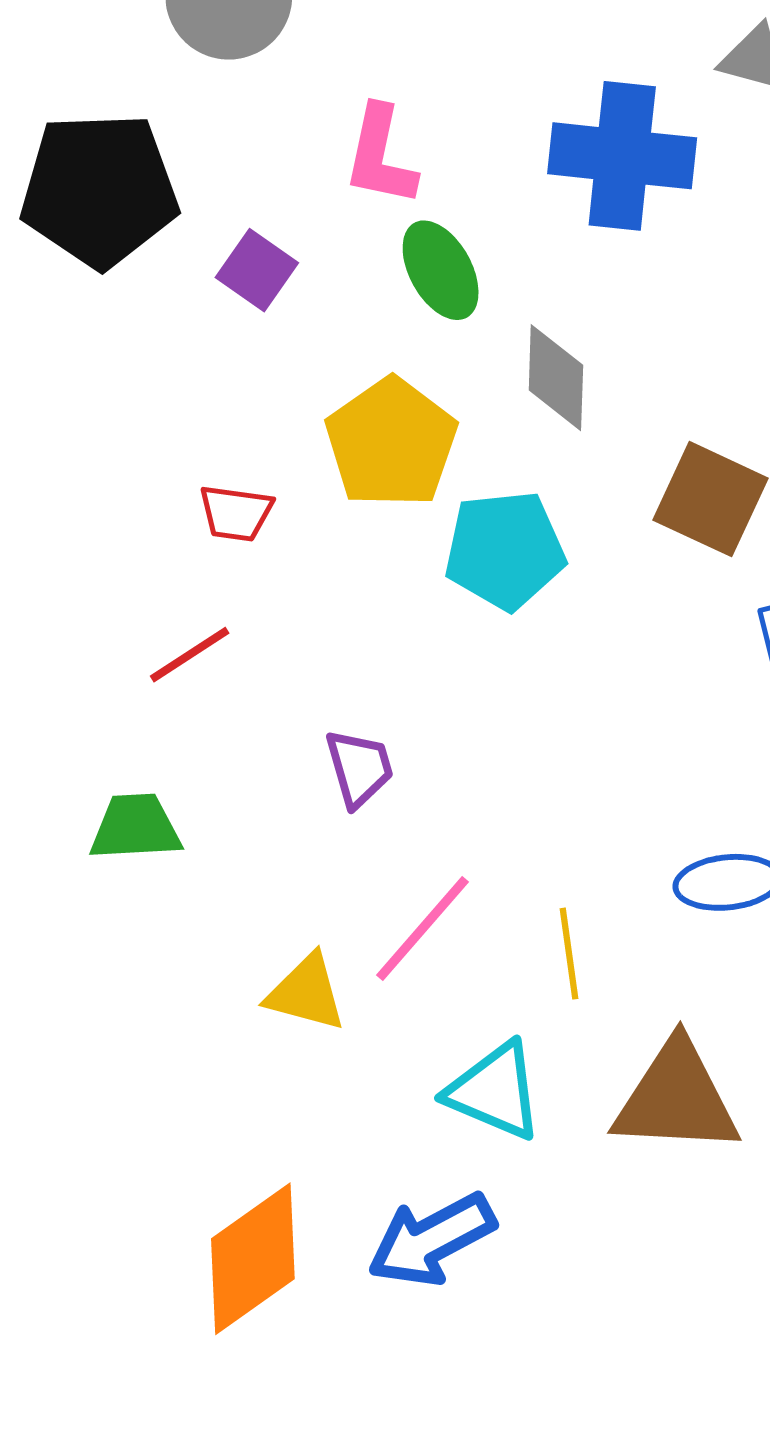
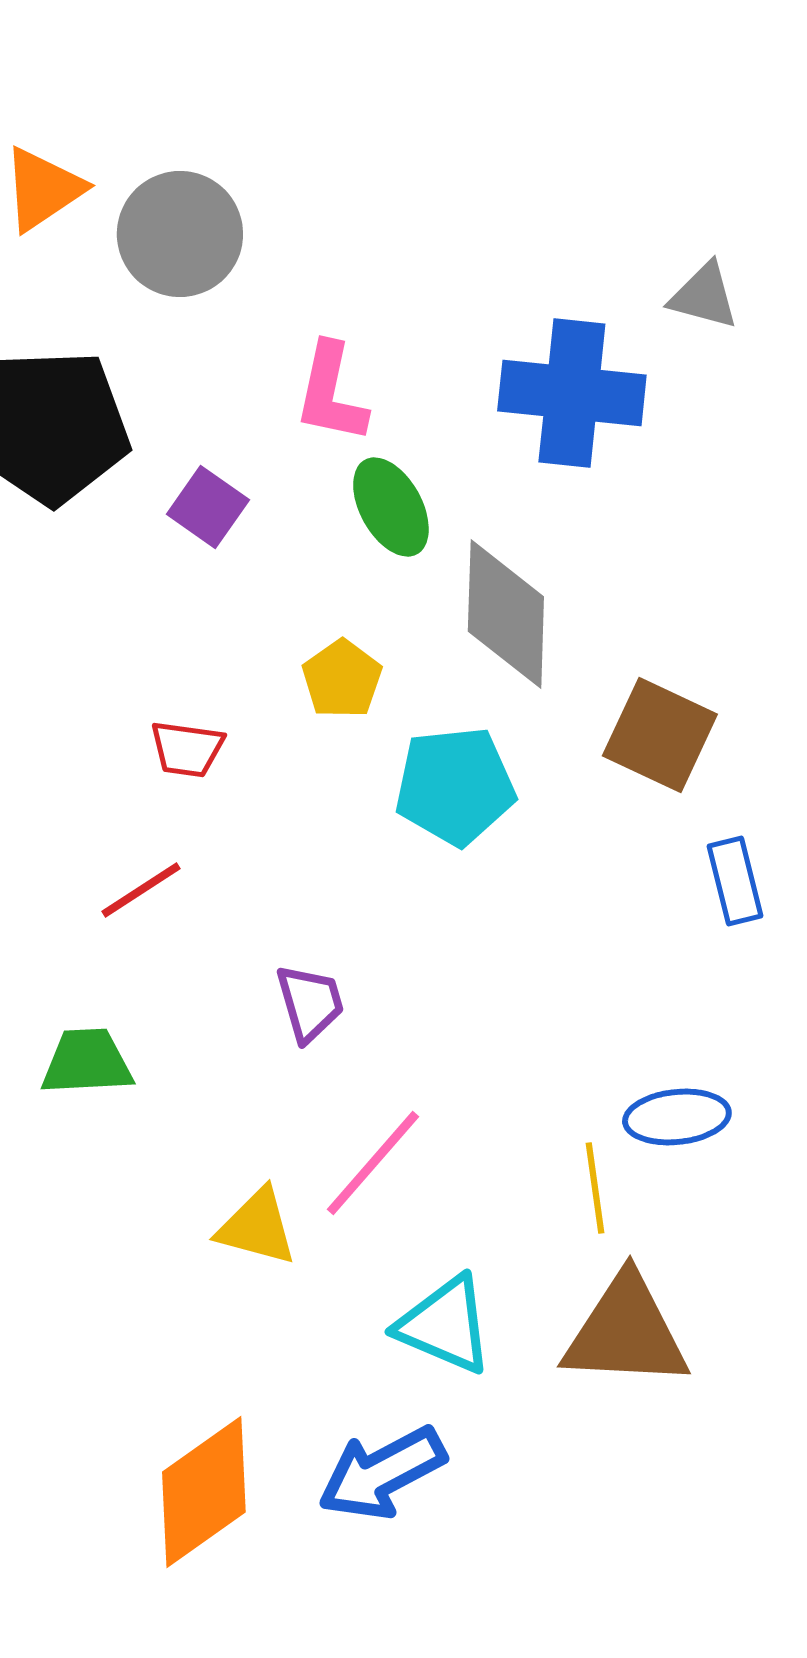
gray diamond: (556, 378) -> (506, 614), size x1.4
yellow pentagon: (391, 443) -> (342, 679), size x0.6
yellow line: (569, 954) -> (595, 1188), moved

